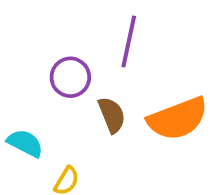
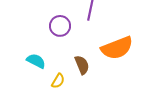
brown semicircle: (112, 115) -> (82, 65), moved

